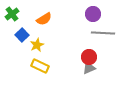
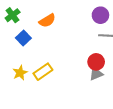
yellow star: (37, 45) -> (20, 73), moved
yellow rectangle: (40, 66) -> (43, 72), turned -60

